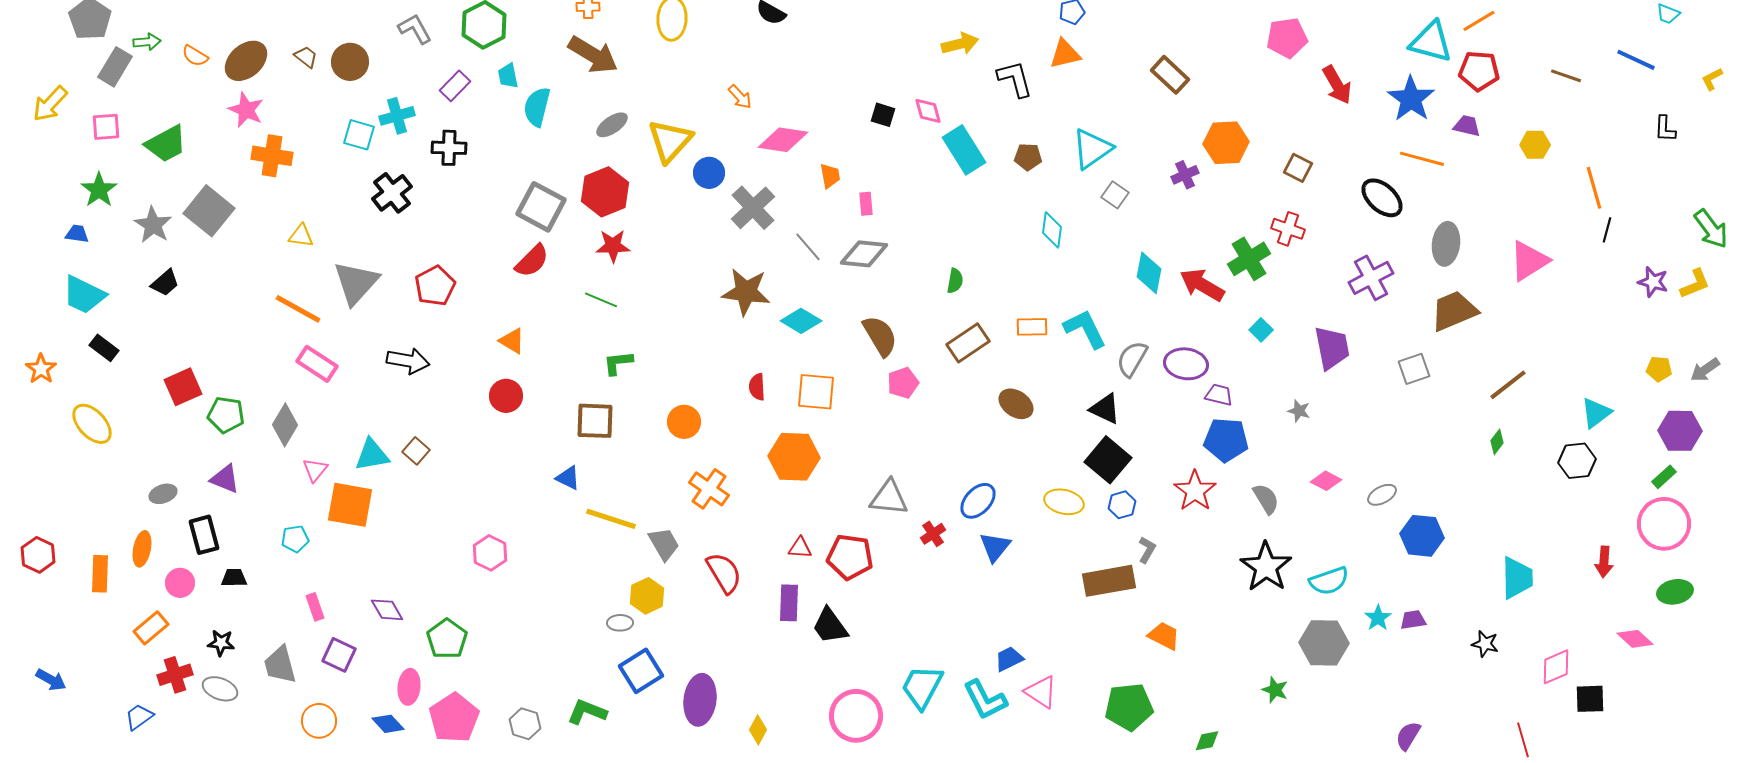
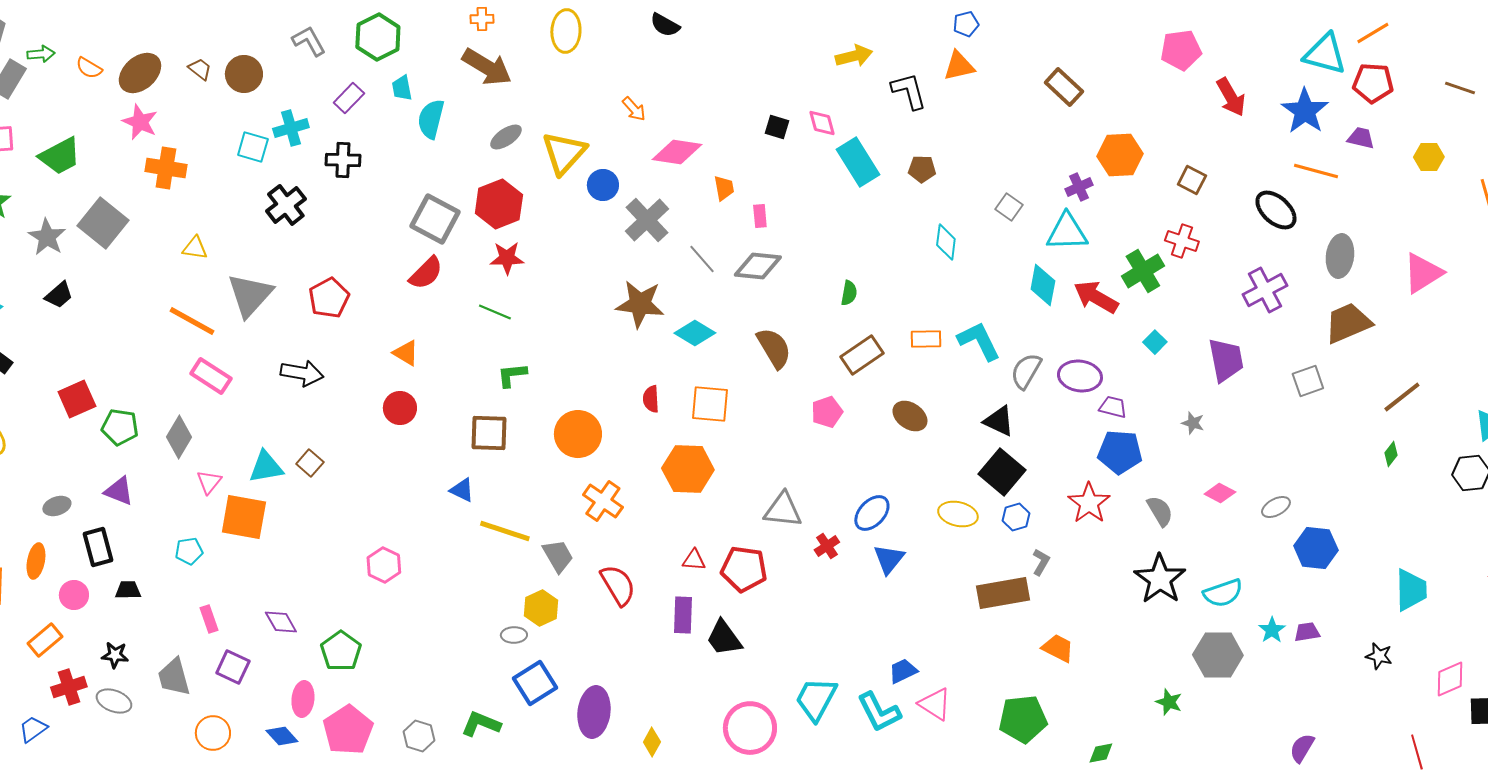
cyan triangle: (1092, 149) -> (1067, 232), moved, turned 33
pink pentagon: (903, 383) -> (827, 412), moved
orange circle: (684, 422) -> (578, 434), size x1.4

